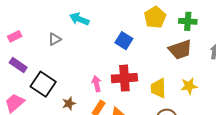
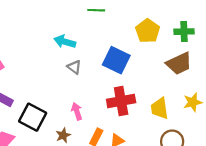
gray triangle: (55, 39) -> (74, 67), moved, turned -48
blue square: (124, 41) -> (116, 60), size x1.4
pink arrow: (97, 84) -> (77, 111), moved

